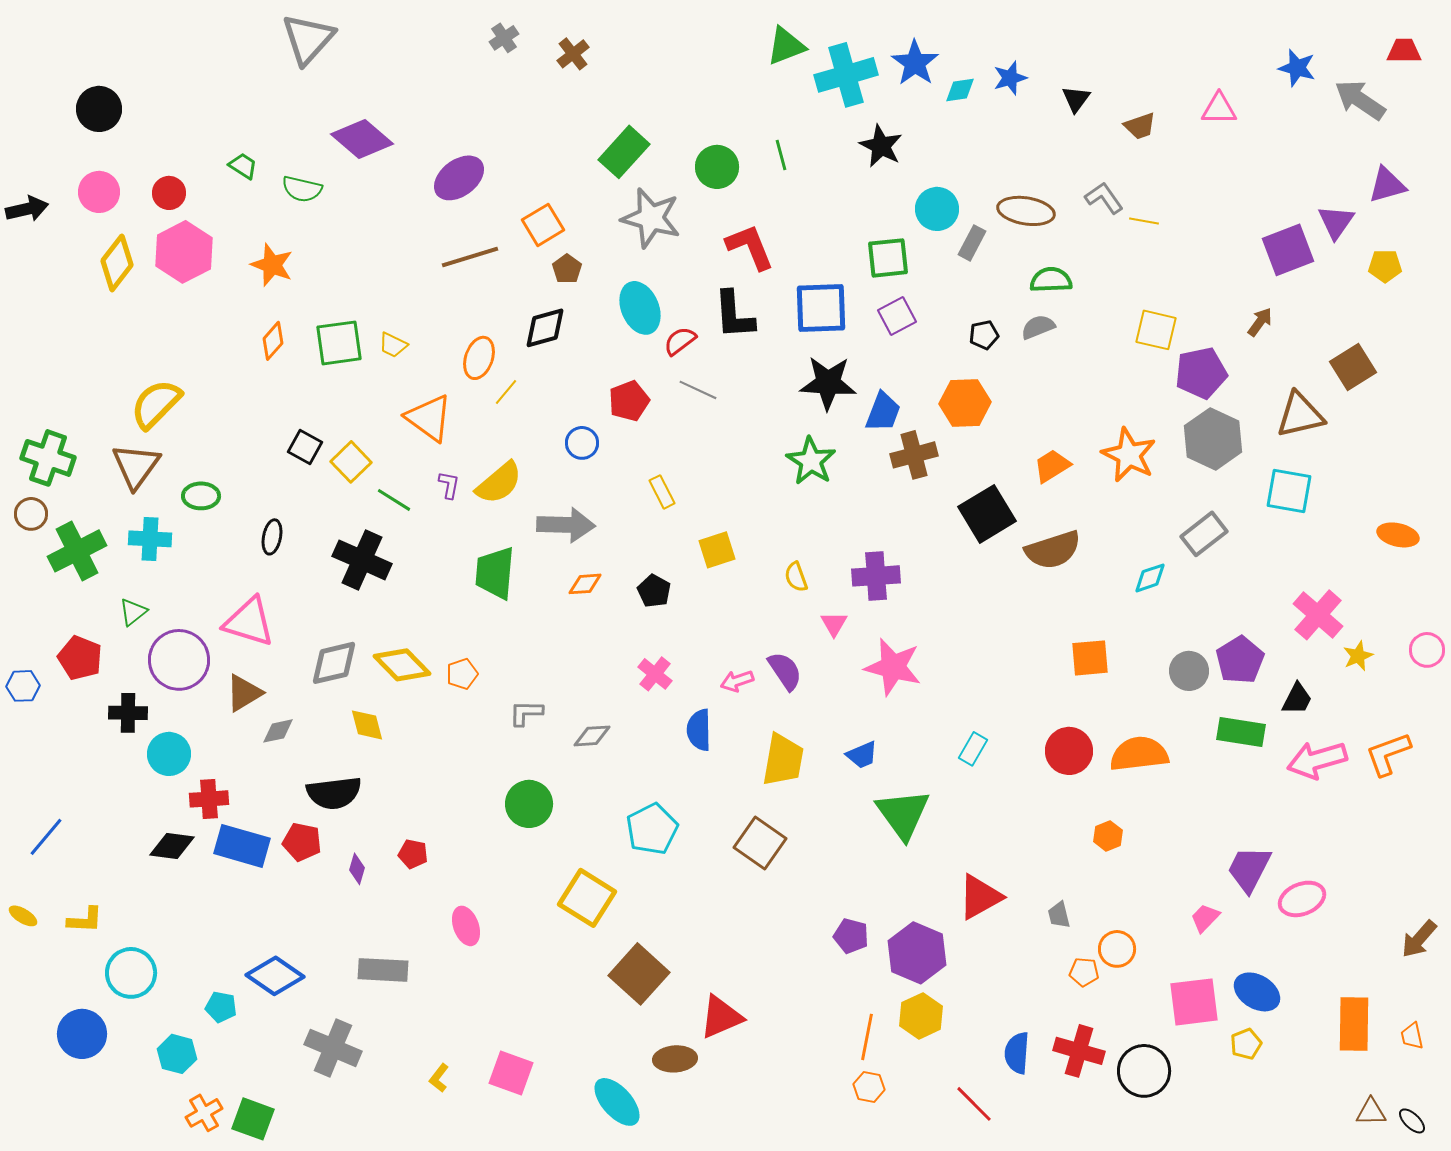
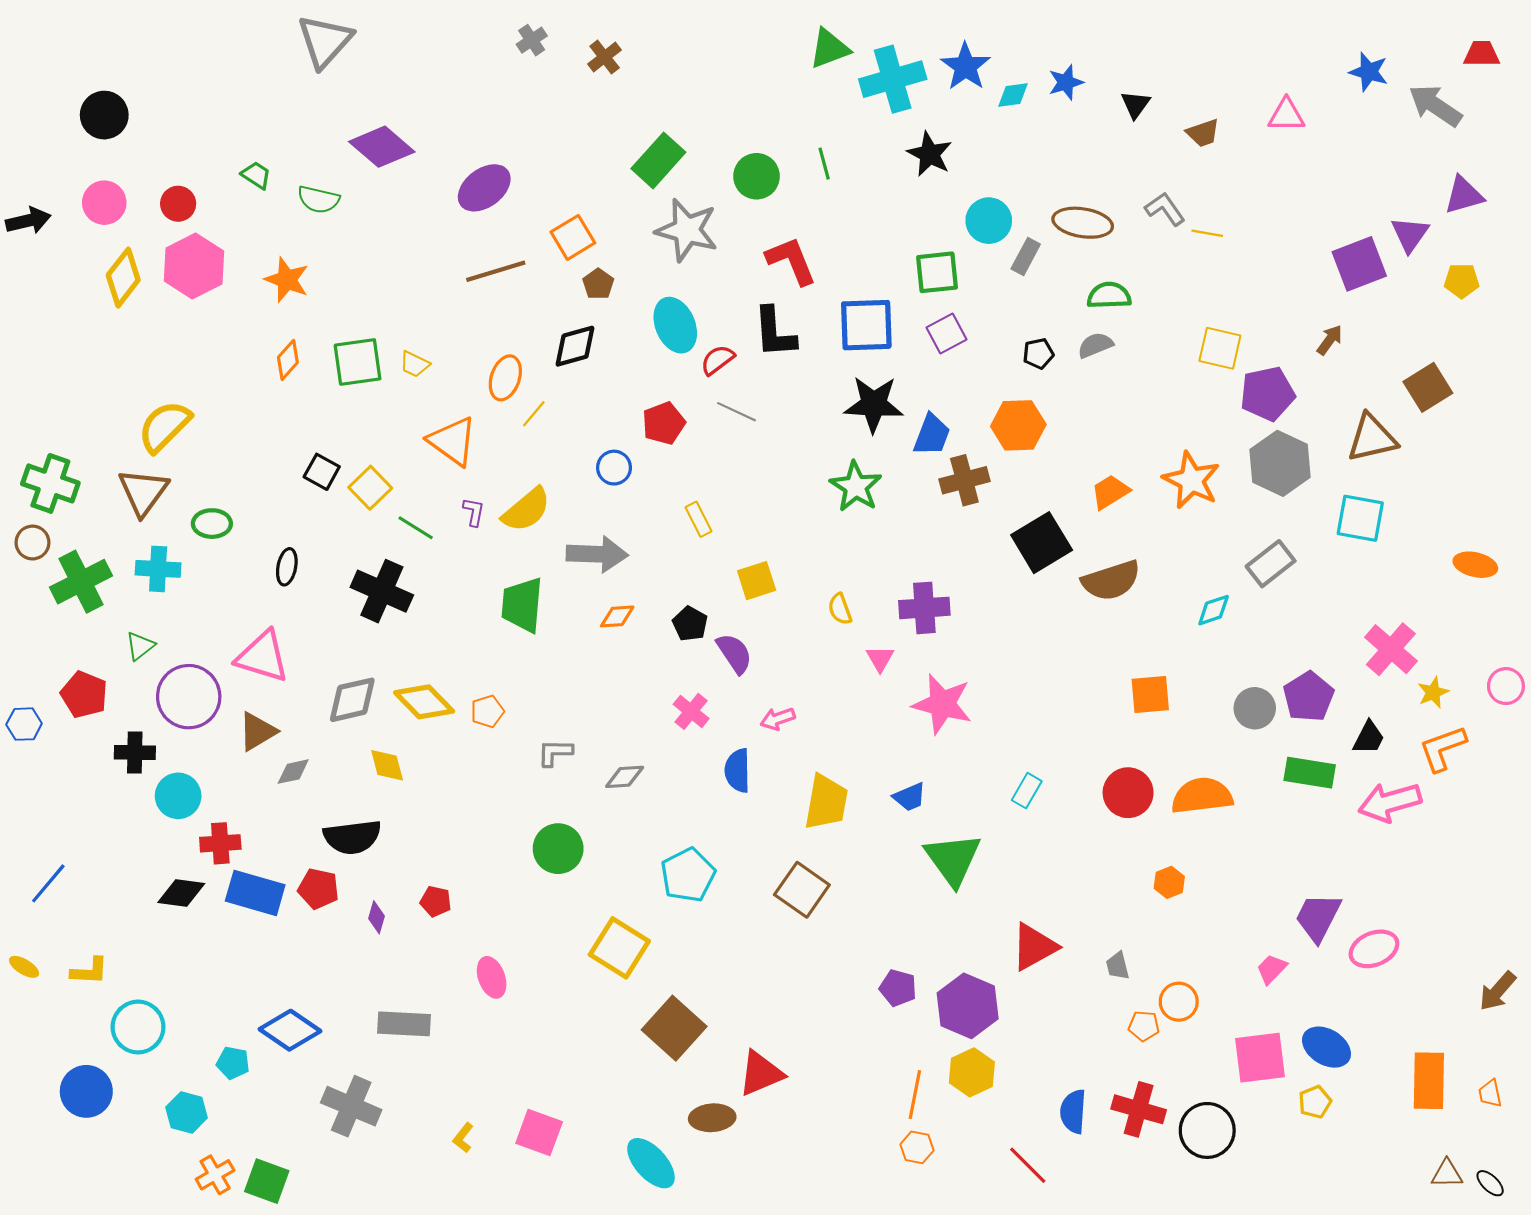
purple semicircle: (785, 671) -> (734, 653), moved
orange L-shape: (1388, 754) -> (1443, 748), moved

